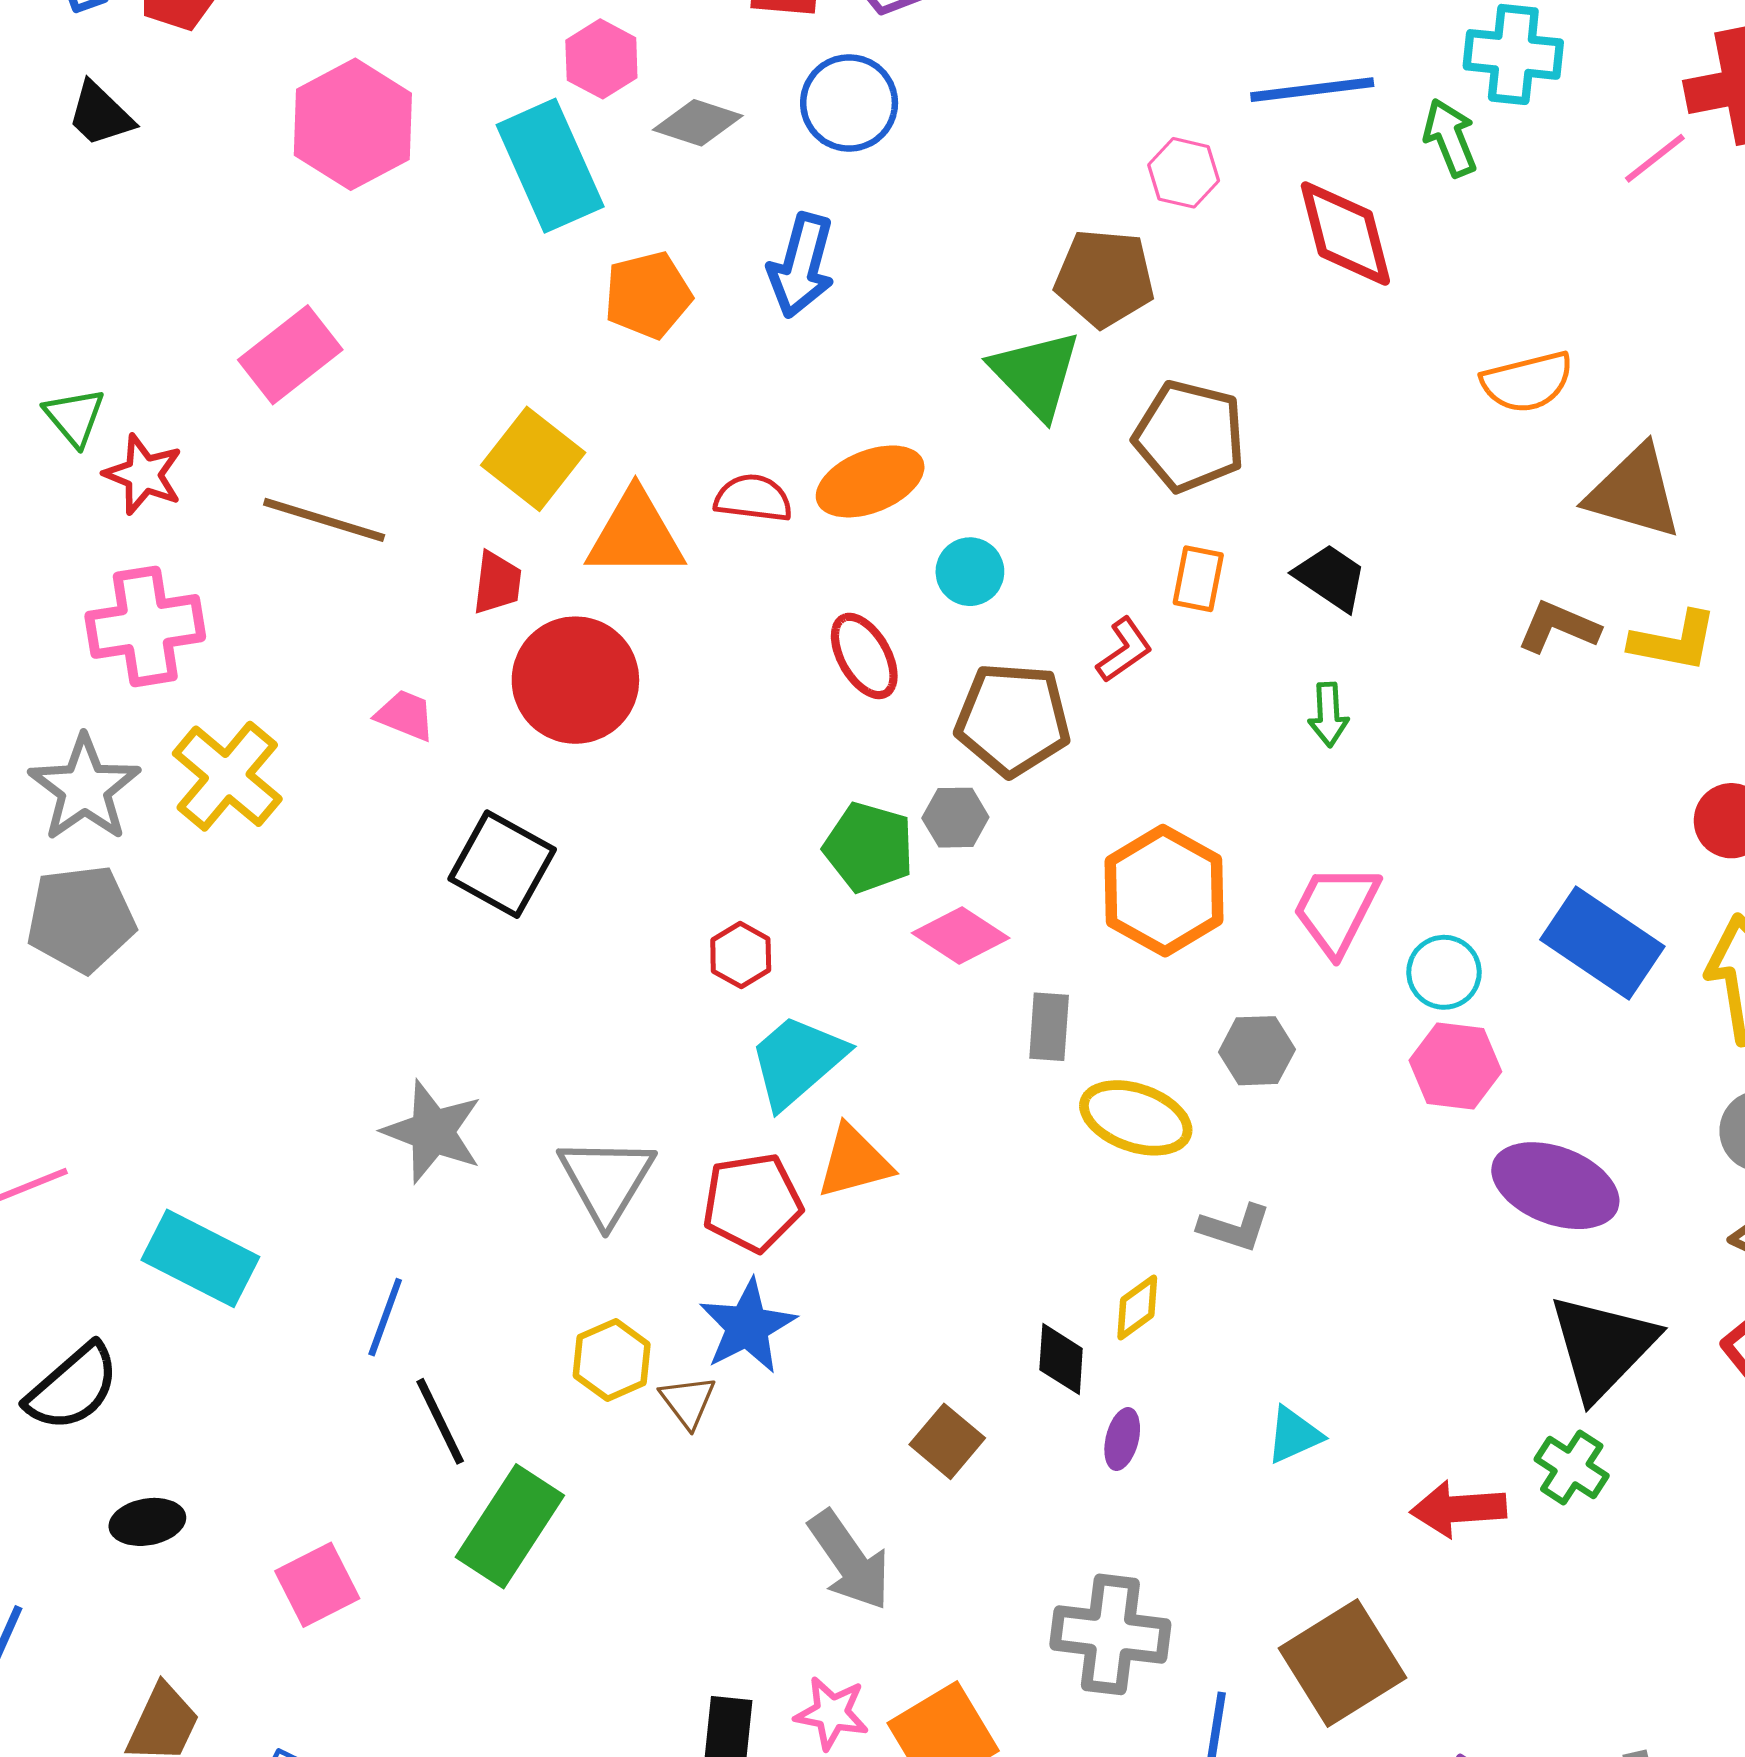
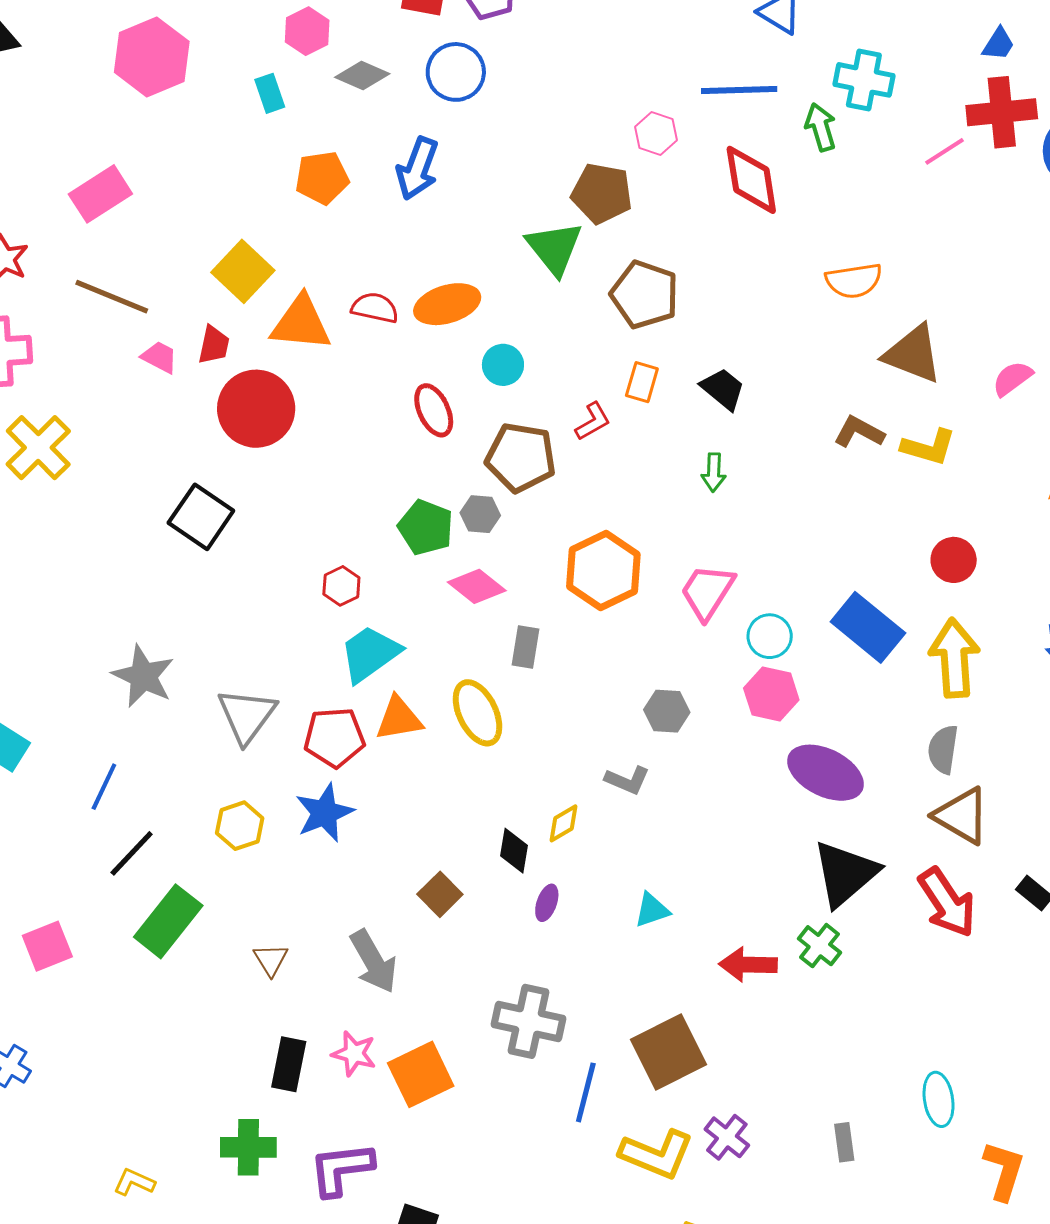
cyan rectangle: (550, 166) -> (270, 93), size x0.5
pink trapezoid: (405, 715) -> (160, 357), moved
gray hexagon: (1257, 1051) -> (667, 711), moved
yellow ellipse: (1136, 1118) -> (477, 713), moved, turned 40
brown triangle: (688, 1402) -> (271, 960), moved
black line: (440, 1421) -> (132, 853), turned 64

